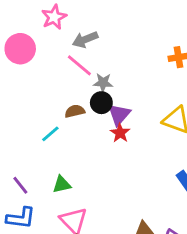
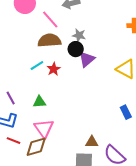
pink line: (79, 65) -> (50, 19), moved
brown semicircle: (75, 111) -> (49, 40), moved, size x1.6
red star: (120, 133) -> (54, 69), moved

